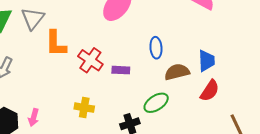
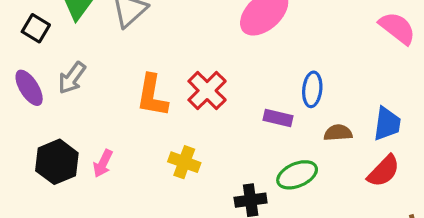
orange L-shape: (56, 44) -> (152, 96), moved
purple rectangle: (121, 70) -> (278, 118), moved
brown semicircle: (177, 72) -> (338, 133), size x0.7

